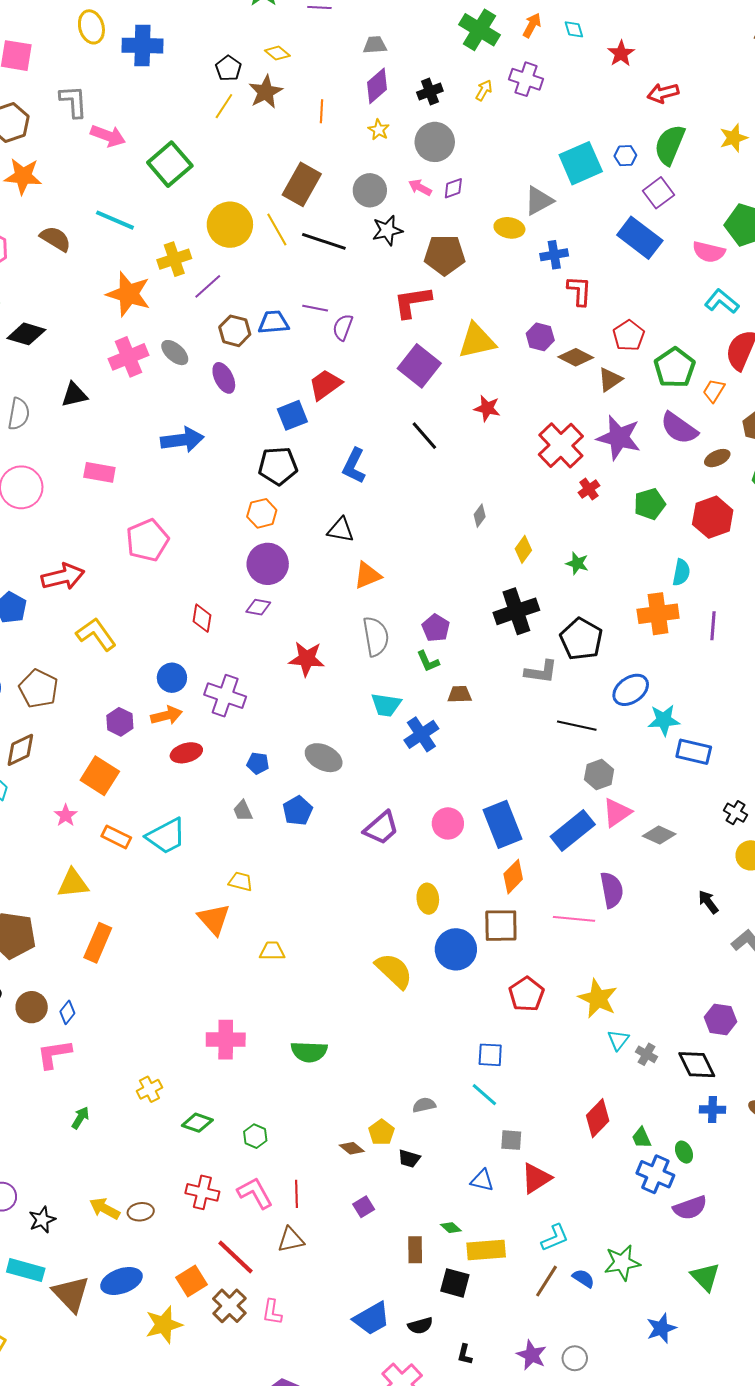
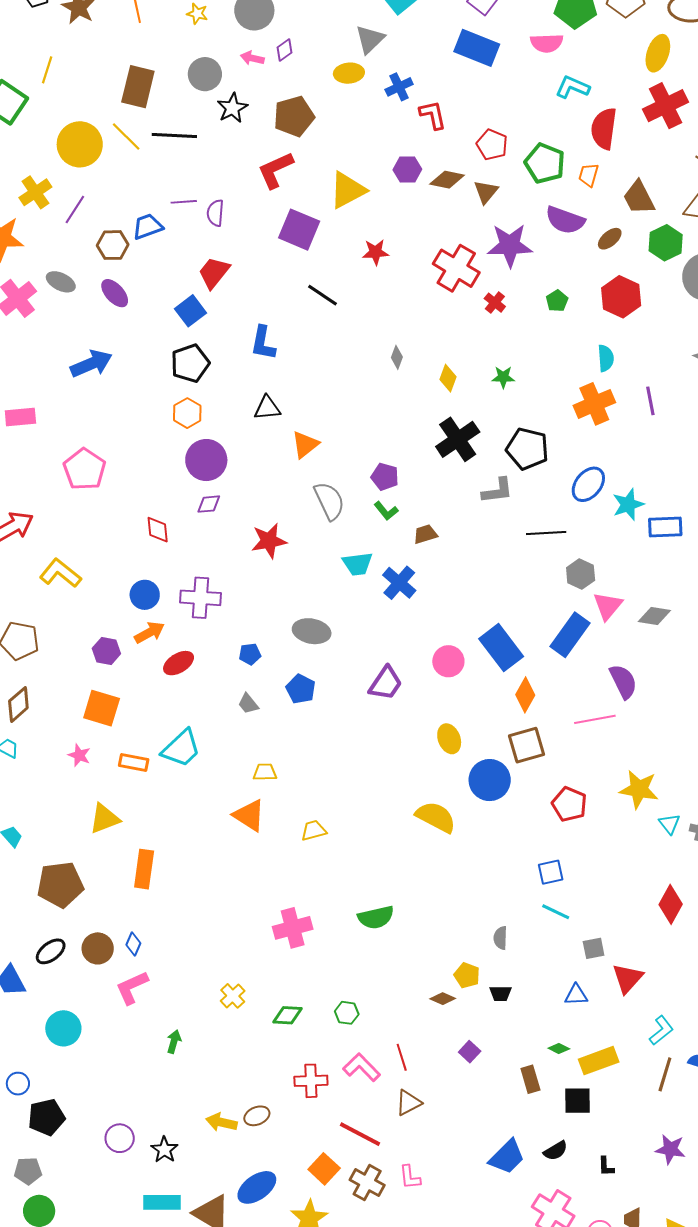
yellow line: (224, 106) -> (47, 70), moved
green pentagon: (650, 504) -> (557, 301), size x0.7
gray semicircle: (424, 1105) -> (501, 938), turned -60

